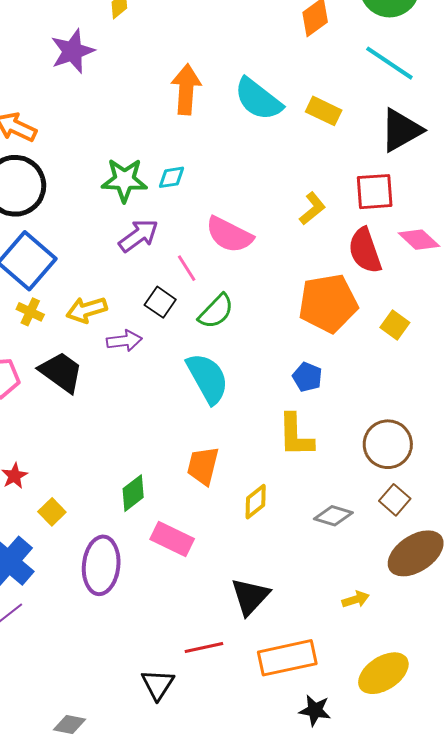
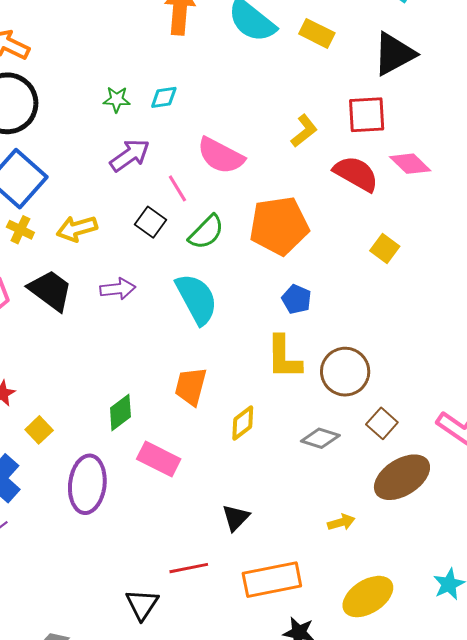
green star: (124, 180) -> (117, 99), size x0.6
red semicircle: (365, 251) -> (356, 174), turned 138
orange pentagon: (328, 303) -> (279, 226), moved
purple arrow: (124, 341) -> (118, 289), moved
brown circle: (388, 444) -> (345, 372), moved
black triangle: (250, 596) -> (236, 518), size x0.7

